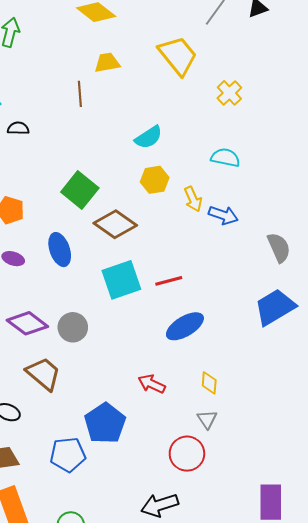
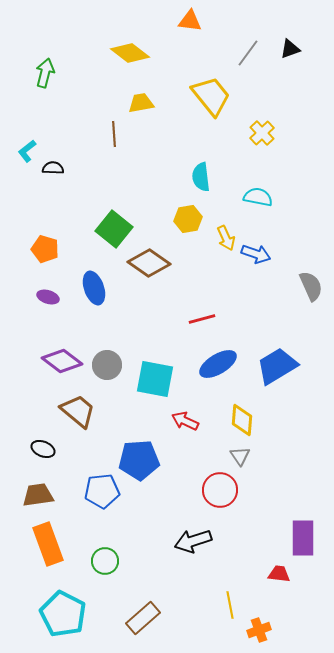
cyan semicircle: (149, 137) -> (201, 177), moved, turned 116
cyan square: (121, 280) -> (155, 379), moved, turned 30
blue trapezoid: (275, 307) -> (277, 366), moved
yellow diamond: (209, 383) -> (242, 420), size x1.4
blue pentagon: (105, 423) -> (139, 460), turned 30

